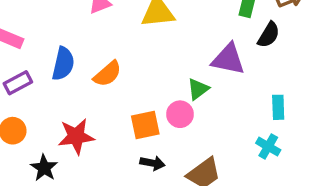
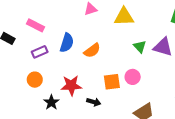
green triangle: (198, 89) -> (140, 47), moved, turned -40
black arrow: (153, 163) -> (94, 102), moved

